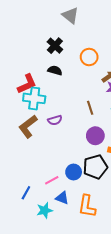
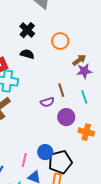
purple semicircle: (55, 120) -> (47, 102), moved
black pentagon: (95, 167) -> (60, 162), moved
pink line: (52, 180) -> (24, 160), turned -48

